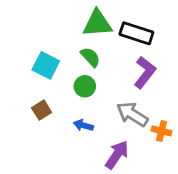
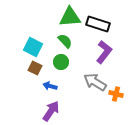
brown square: (42, 110) -> (35, 68), moved, turned -32
blue arrow: (83, 125) -> (50, 86), moved
purple arrow: (117, 155) -> (51, 111), moved

